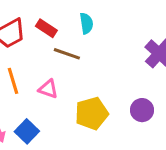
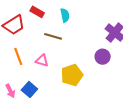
red rectangle: (46, 28) -> (37, 12), moved
purple circle: (142, 110) -> (103, 57), moved

